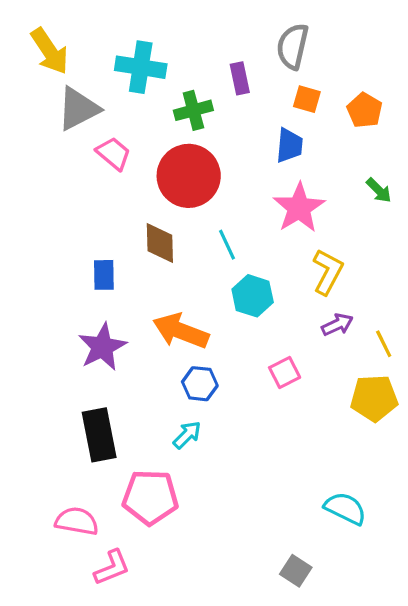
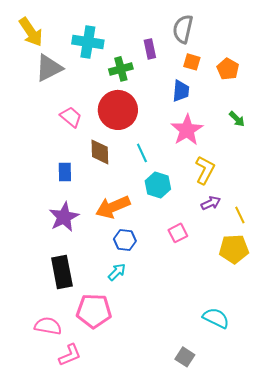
pink trapezoid: (114, 153) -> (71, 117), moved
orange arrow: (181, 331) -> (113, 207), turned -44

